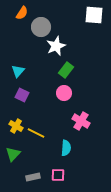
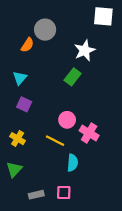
orange semicircle: (22, 13) -> (27, 45), moved
white star: (56, 46) -> (85, 50), moved
pink circle: (64, 93) -> (67, 120), moved
yellow line: (36, 133) -> (55, 141), moved

